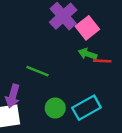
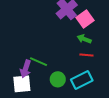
red line: (102, 61) -> (86, 55), moved
green line: (37, 71) -> (38, 62), moved

